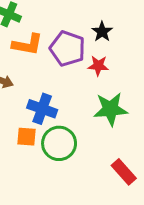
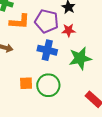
blue cross: (42, 109) -> (47, 50), moved

